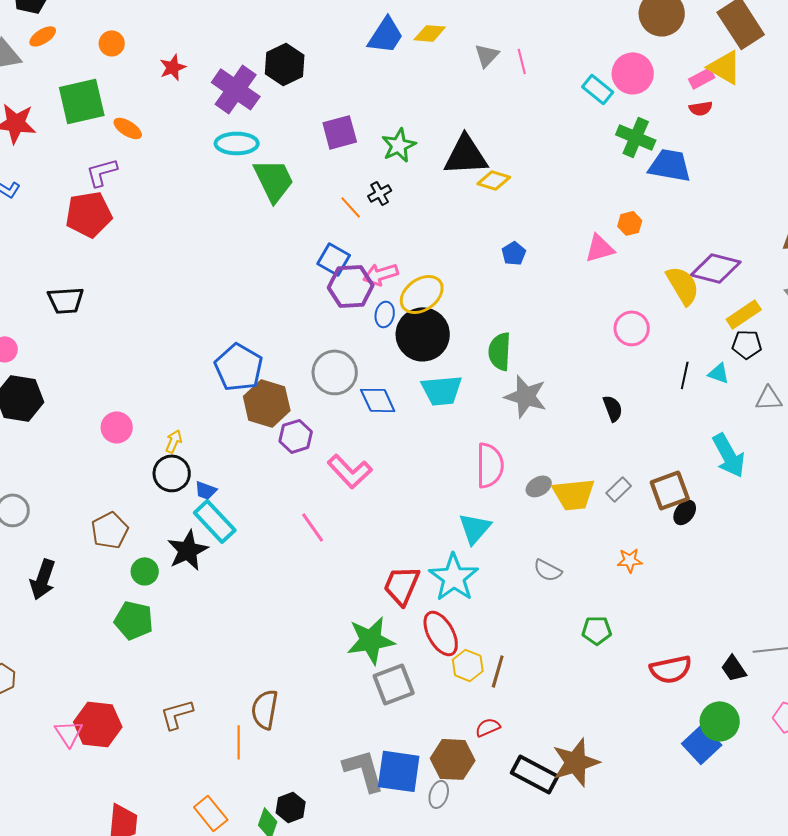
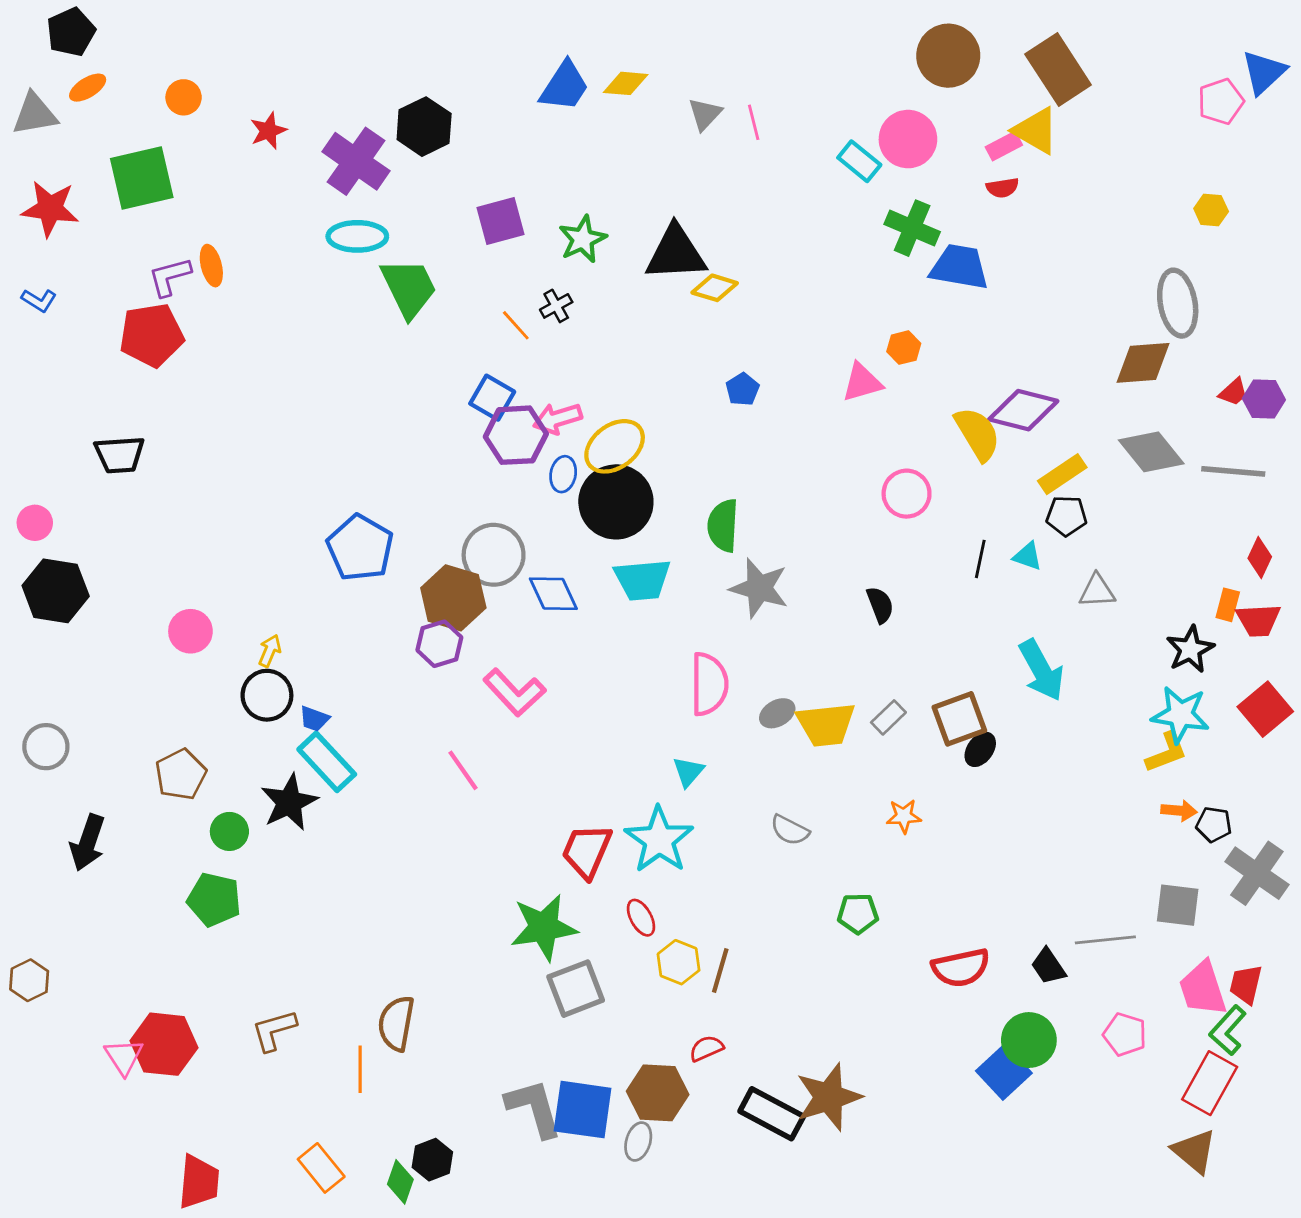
orange ellipse: (128, 128) -> (211, 266), moved, turned 44
brown hexagon: (267, 403) -> (453, 598), moved
cyan triangle: (475, 528) -> (688, 772), size x0.7
red ellipse: (441, 633) -> (641, 918), size x0.6

